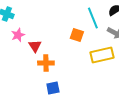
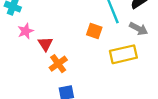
orange cross: (46, 63) -> (58, 64), turned -35

